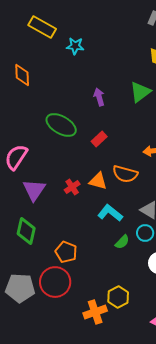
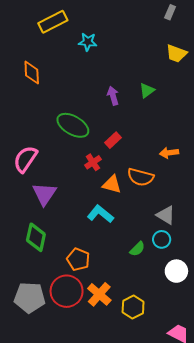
yellow rectangle: (42, 27) -> (53, 22), turned -56
green triangle: (140, 92) -> (147, 90), moved, size x0.7
red cross: (72, 187) -> (93, 162), moved
cyan L-shape: (110, 213) -> (100, 214), moved
orange cross: (95, 312) -> (99, 294), moved, turned -30

